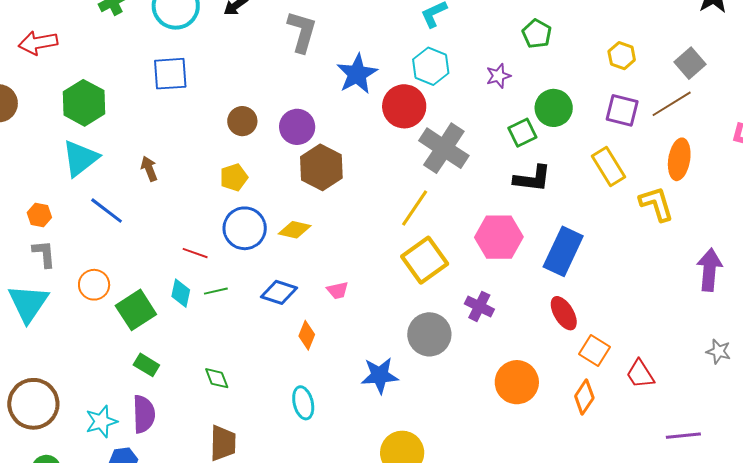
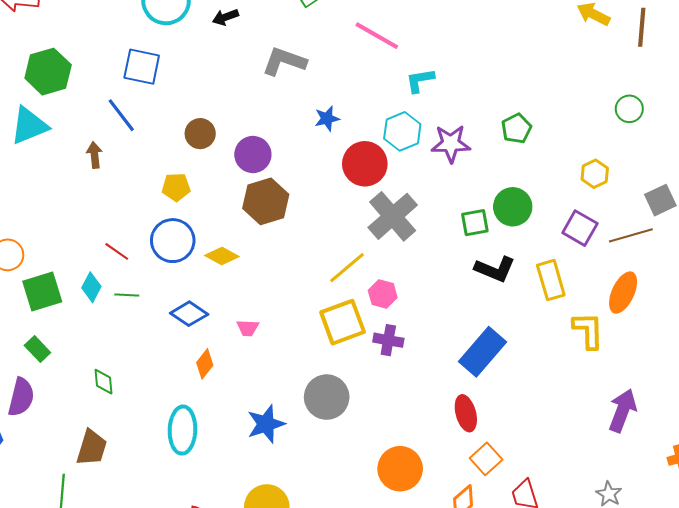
gray L-shape: (302, 32) -> (284, 61), turned -102
blue star: (357, 74) -> (327, 119), size x0.6
purple star: (498, 76) -> (451, 144), moved, size x1.5
black L-shape: (532, 179) -> (495, 269), moved
blue line: (107, 211) -> (121, 115), moved
pink hexagon: (499, 237) -> (383, 294), moved, size x0.6
purple cross: (479, 306) -> (388, 340), moved, turned -32
blue star: (380, 375) -> (266, 424), turned -30
cyan ellipse: (303, 403) -> (182, 430), size x1.4

